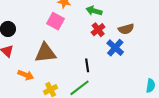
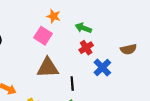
brown semicircle: (126, 29) -> (128, 49), moved
brown triangle: (45, 53) -> (48, 68), moved

